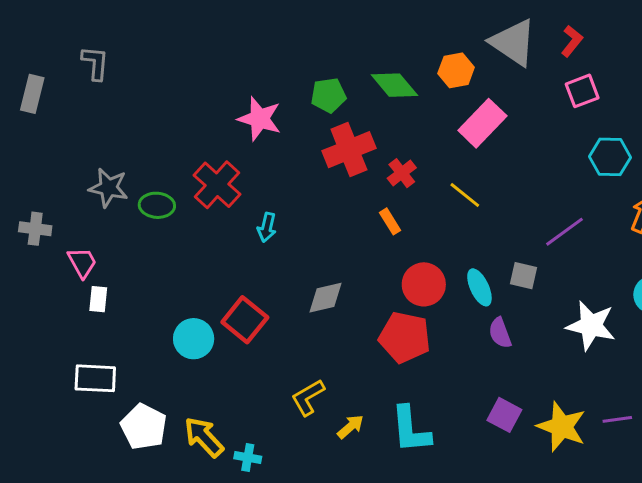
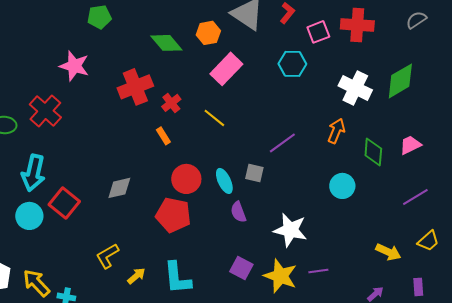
pink square: (582, 91) -> (318, 32), moved
green pentagon: (328, 95) -> (99, 17), moved
cyan hexagon: (610, 157) -> (292, 64), moved
cyan arrow: (267, 227) -> (33, 173), moved, size x1.8
white star: (591, 326) -> (290, 230), moved

